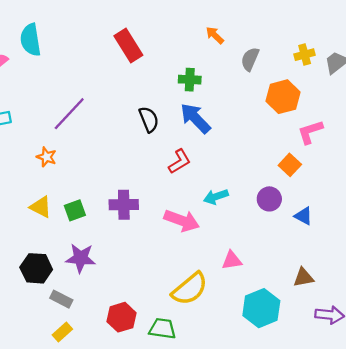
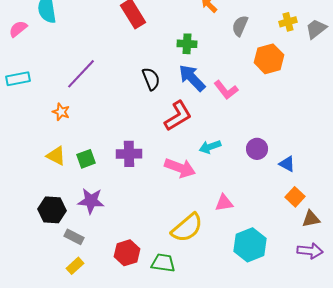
pink L-shape: (310, 132) -> (226, 90), moved, turned -110
red L-shape: (179, 161) -> (178, 116), size x1.4
orange square: (290, 165) -> (295, 197), moved
brown triangle: (303, 277) -> (311, 219), moved

